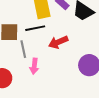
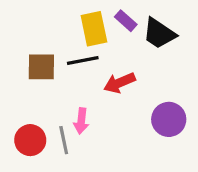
gray line: (23, 49) -> (64, 140), moved

